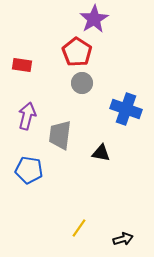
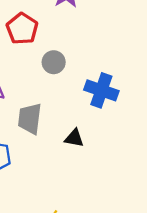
red pentagon: (77, 52) -> (22, 29), moved

